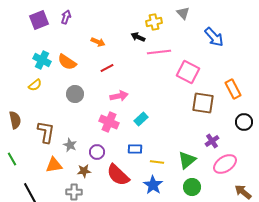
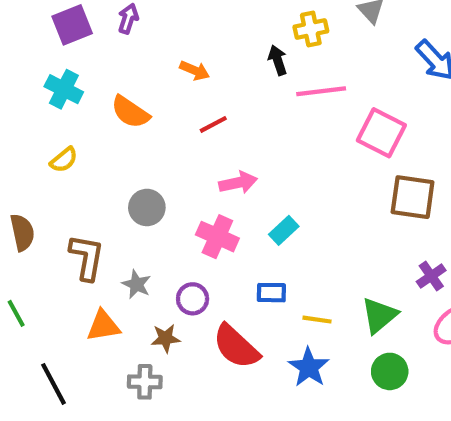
black arrow: (138, 37) -> (278, 60), turned 48
cyan cross: (42, 60) -> (64, 89), moved
gray circle: (75, 94) -> (147, 207), moved

